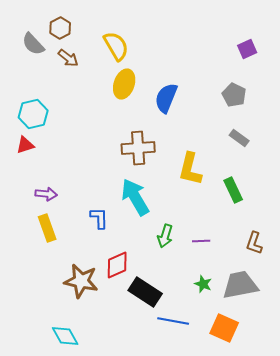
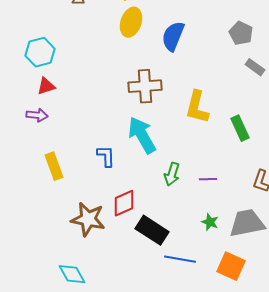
gray rectangle: (239, 138) -> (255, 67), moved
red triangle: (25, 145) -> (46, 86), moved
purple arrow: (46, 194) -> (37, 115), moved

